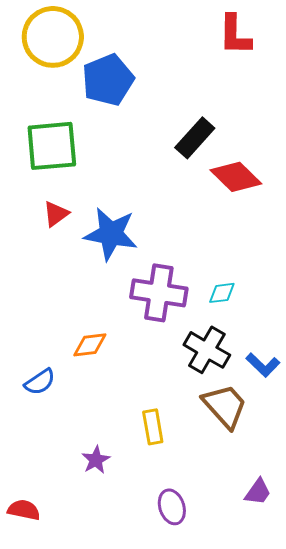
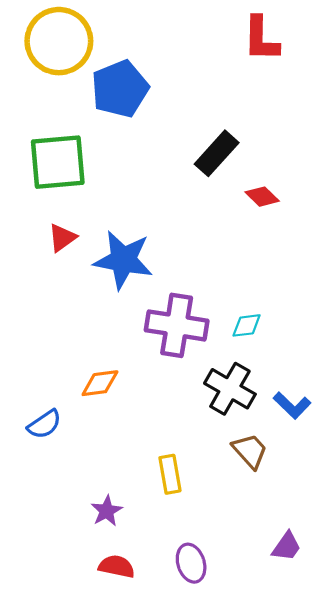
red diamond: (236, 177) -> (262, 197), size x0.6
brown trapezoid: (225, 406) -> (250, 451), size x0.7
red semicircle: (24, 510) -> (117, 566), moved

